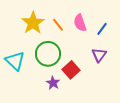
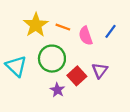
pink semicircle: (80, 23) -> (86, 36), moved
orange line: (58, 25) -> (63, 27), turned -32
purple triangle: (99, 55) -> (100, 70), moved

